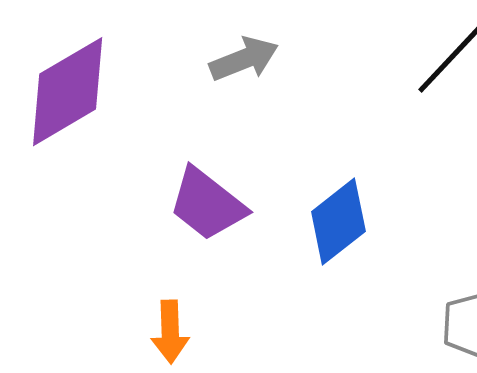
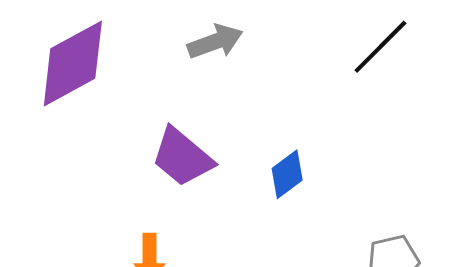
blue diamond: (338, 221) -> (287, 174), size x0.7

